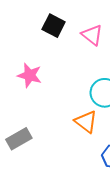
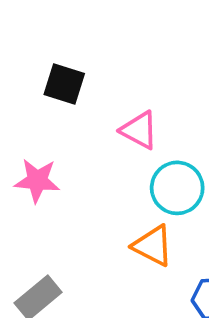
pink triangle: (92, 35) -> (139, 130), moved

